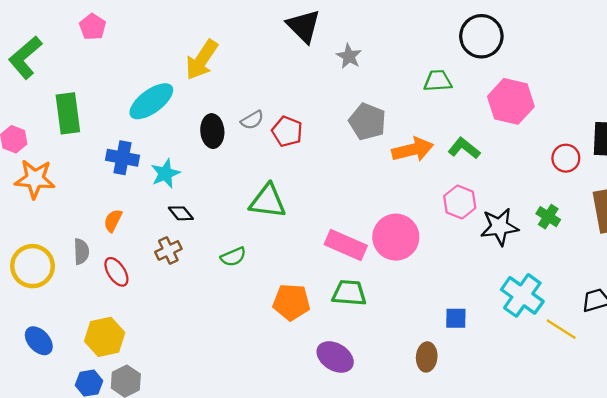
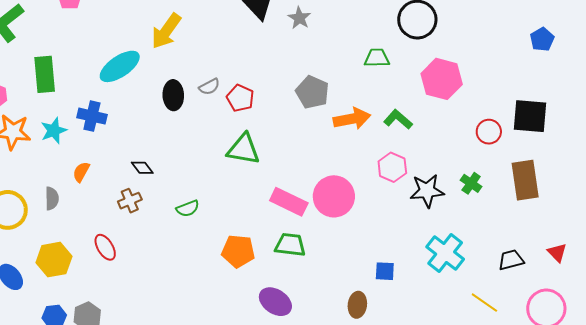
gray star: (349, 56) -> (299, 18), moved
cyan star: (165, 173) -> (54, 131), moved
green triangle: (268, 201) -> (244, 149), moved
red ellipse: (116, 272) -> (105, 247), moved
yellow line: (561, 329) -> (484, 303), moved
yellow hexagon: (105, 337) -> (54, 260), moved

